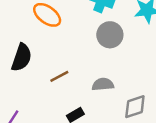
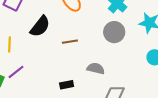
brown line: (59, 76) -> (70, 42), moved

